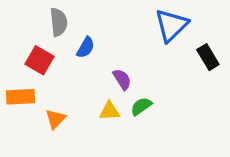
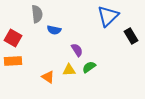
blue semicircle: (86, 48) -> (54, 30), turned 72
red square: (40, 60) -> (13, 38), moved
orange triangle: (55, 119) -> (48, 77), moved, turned -40

